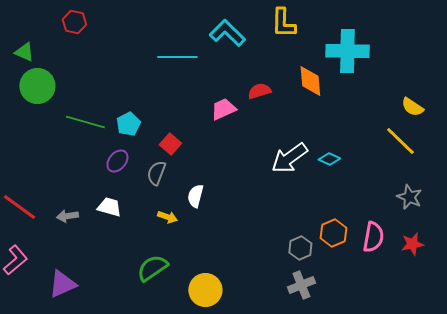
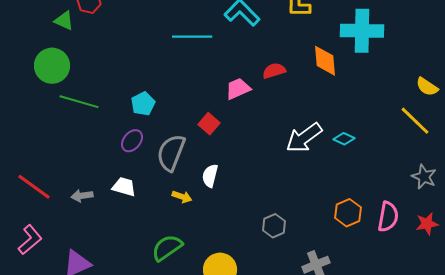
green triangle: (24, 52) -> (64, 21), moved
green line: (85, 122) -> (79, 102), moved
red square: (170, 144) -> (209, 124), moved
gray semicircle: (156, 173) -> (171, 153), size x1.5
gray hexagon: (300, 248) -> (274, 226), moved

